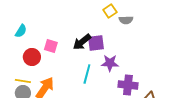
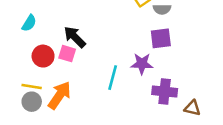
black arrow: (82, 42) -> (75, 37), moved, turned 84
purple square: (96, 43) -> (161, 38), moved
pink square: (51, 46) -> (67, 54), moved

